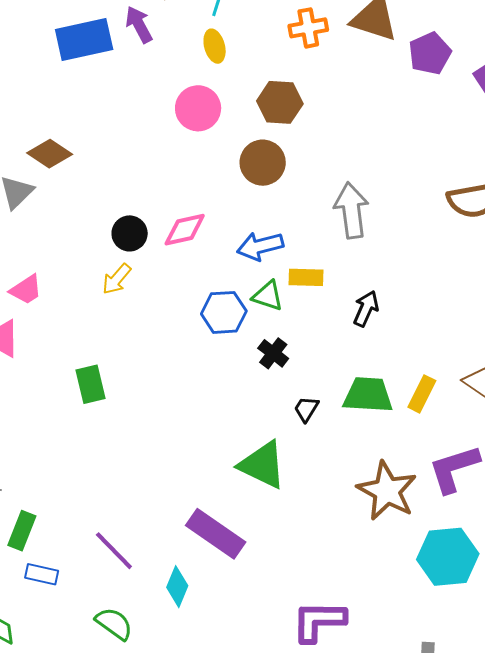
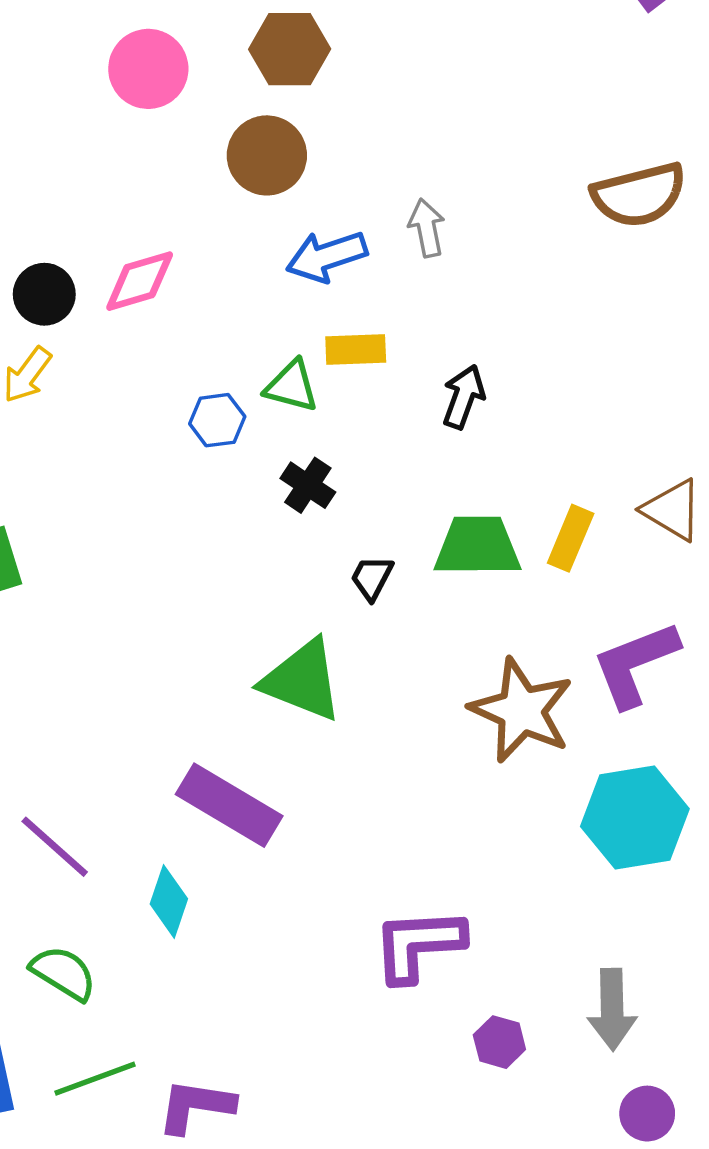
gray arrow: (351, 210) -> (427, 228), size x0.6
blue arrow: (260, 246) -> (327, 256), moved
blue hexagon: (224, 312) -> (217, 420), size x0.7

